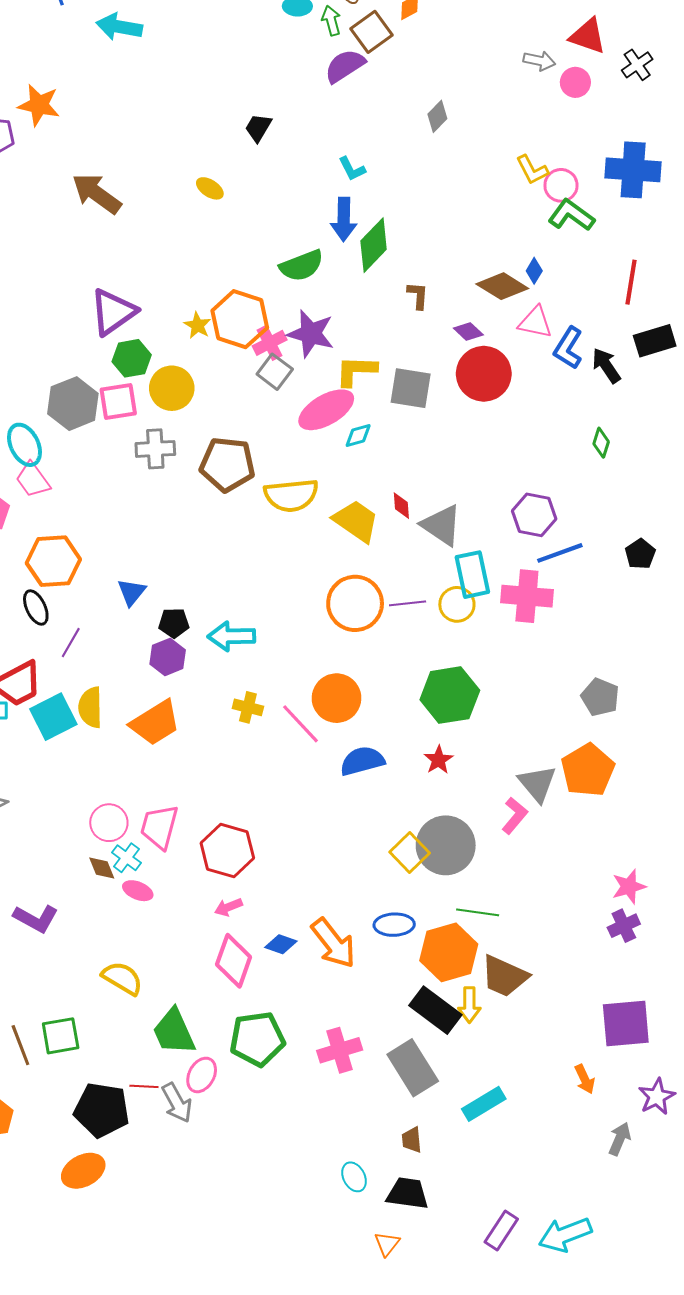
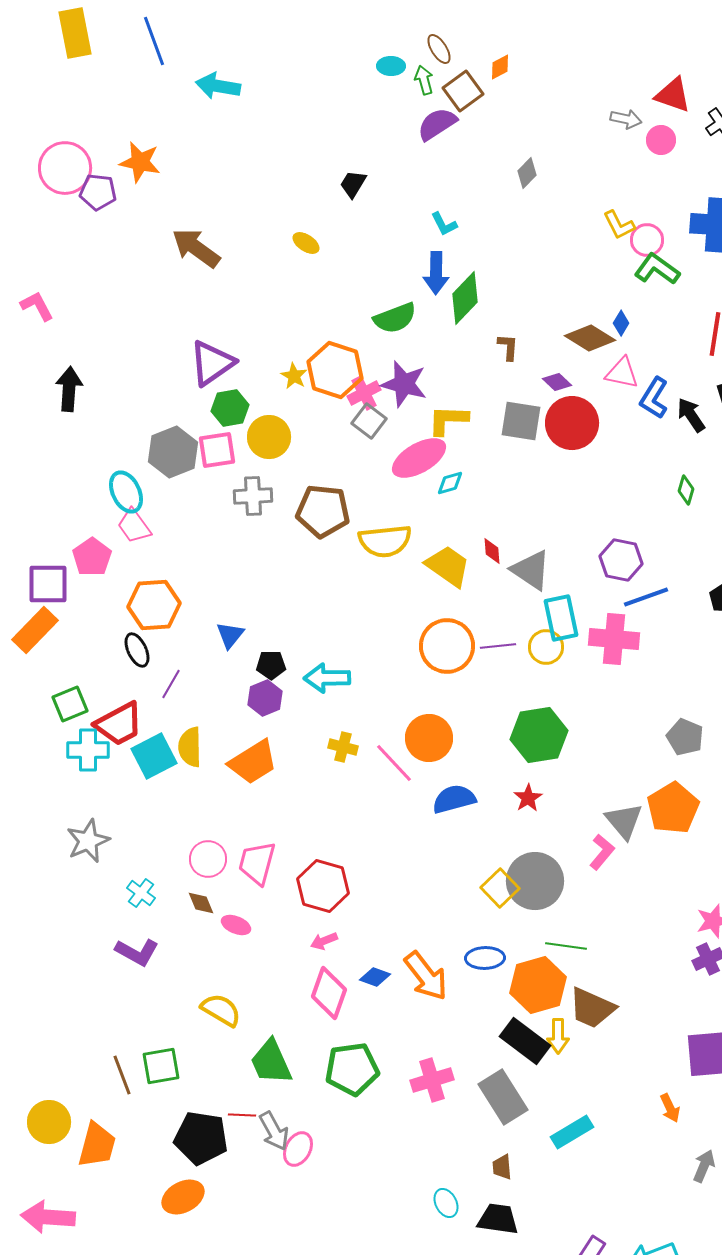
gray square: (411, 388) -> (521, 421), moved
cyan cross: (126, 858) -> (141, 893), moved
pink ellipse: (202, 1075) -> (298, 1149), moved

